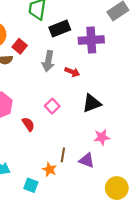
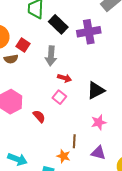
black rectangle: (60, 28) -> (58, 24), turned 72
red arrow: (72, 72) -> (65, 78), moved
pink star: (102, 137) -> (99, 122), moved
purple triangle: (87, 160) -> (98, 153), moved

